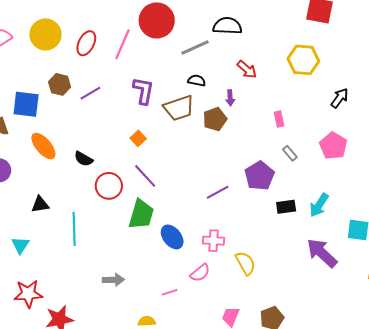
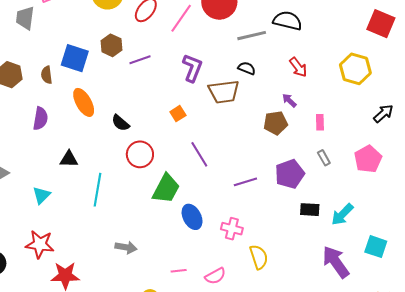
purple arrow: (230, 98) -> (289, 100), moved, turned 126
brown pentagon: (215, 119) -> (276, 123), moved
purple line: (145, 176) -> (199, 154), moved
pink semicircle: (200, 273) -> (215, 276), moved

